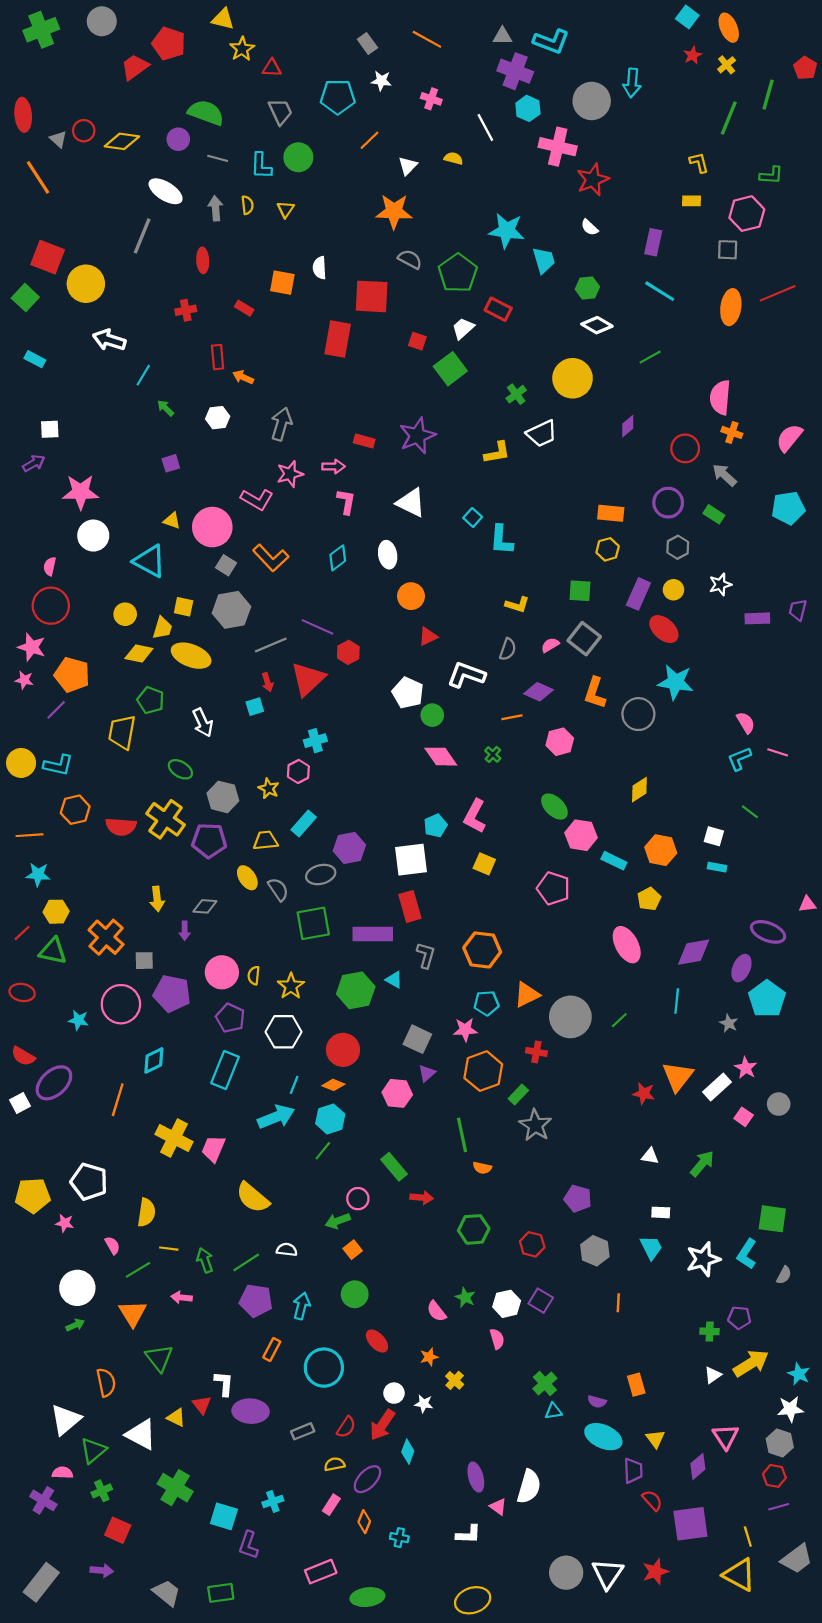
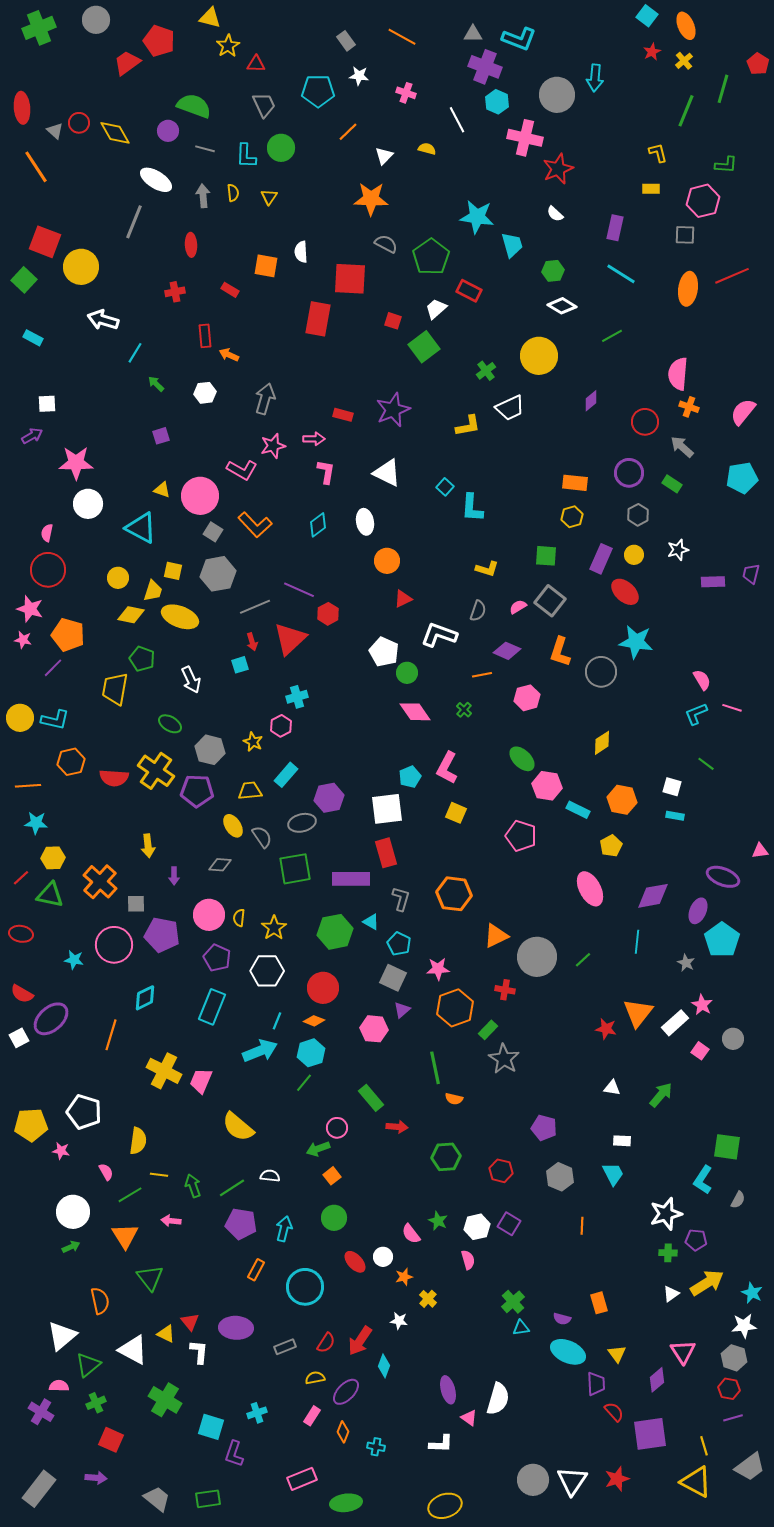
yellow diamond: (122, 141) -> (115, 133), turned 52
gray diamond: (205, 906) -> (220, 865), moved
cyan pentagon: (486, 1003) -> (399, 944), moved, turned 30
white star: (703, 1259) -> (666, 1214), moved
white L-shape: (224, 1384) -> (199, 1352), moved
white circle: (394, 1393) -> (383, 1257), moved

